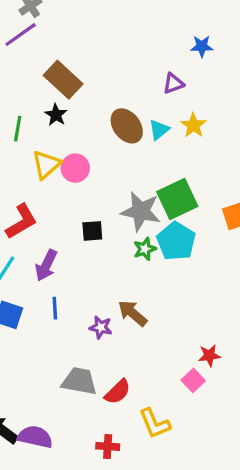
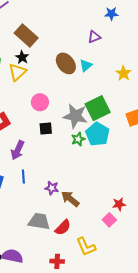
yellow star: (193, 125) -> (123, 73), moved
yellow triangle: (46, 165) -> (17, 72), moved
pink circle: (75, 168) -> (40, 102), moved
brown arrow: (132, 313) -> (70, 199), moved

